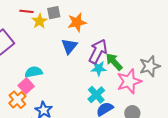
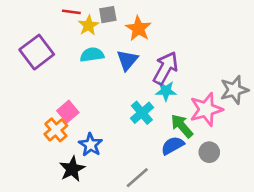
orange star: (77, 22) -> (138, 28), turned -30
green arrow: (114, 62) -> (182, 126), moved
cyan semicircle: (34, 72) -> (92, 55), moved
cyan cross: (96, 95) -> (142, 113), moved

